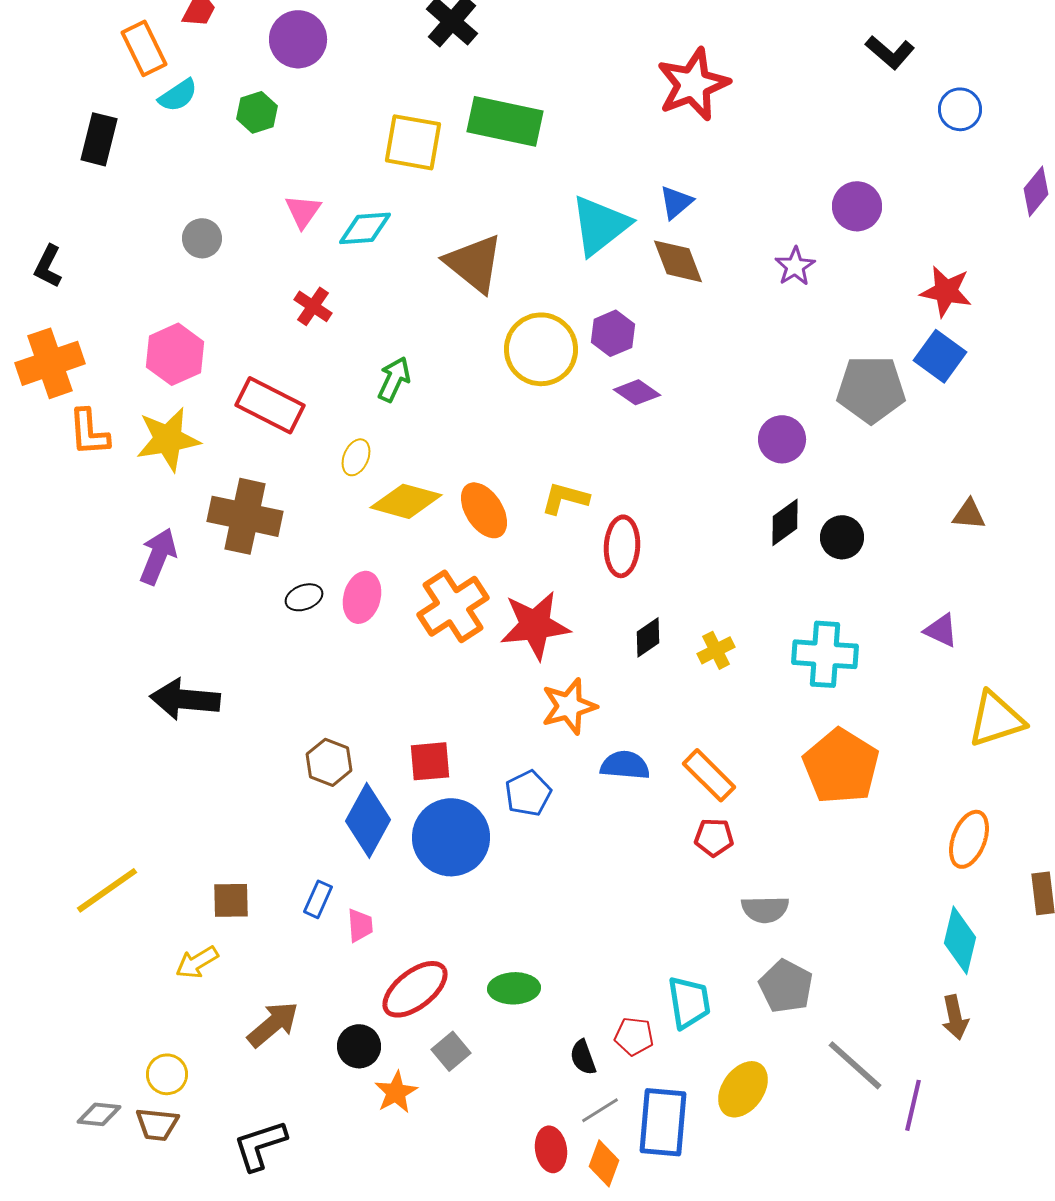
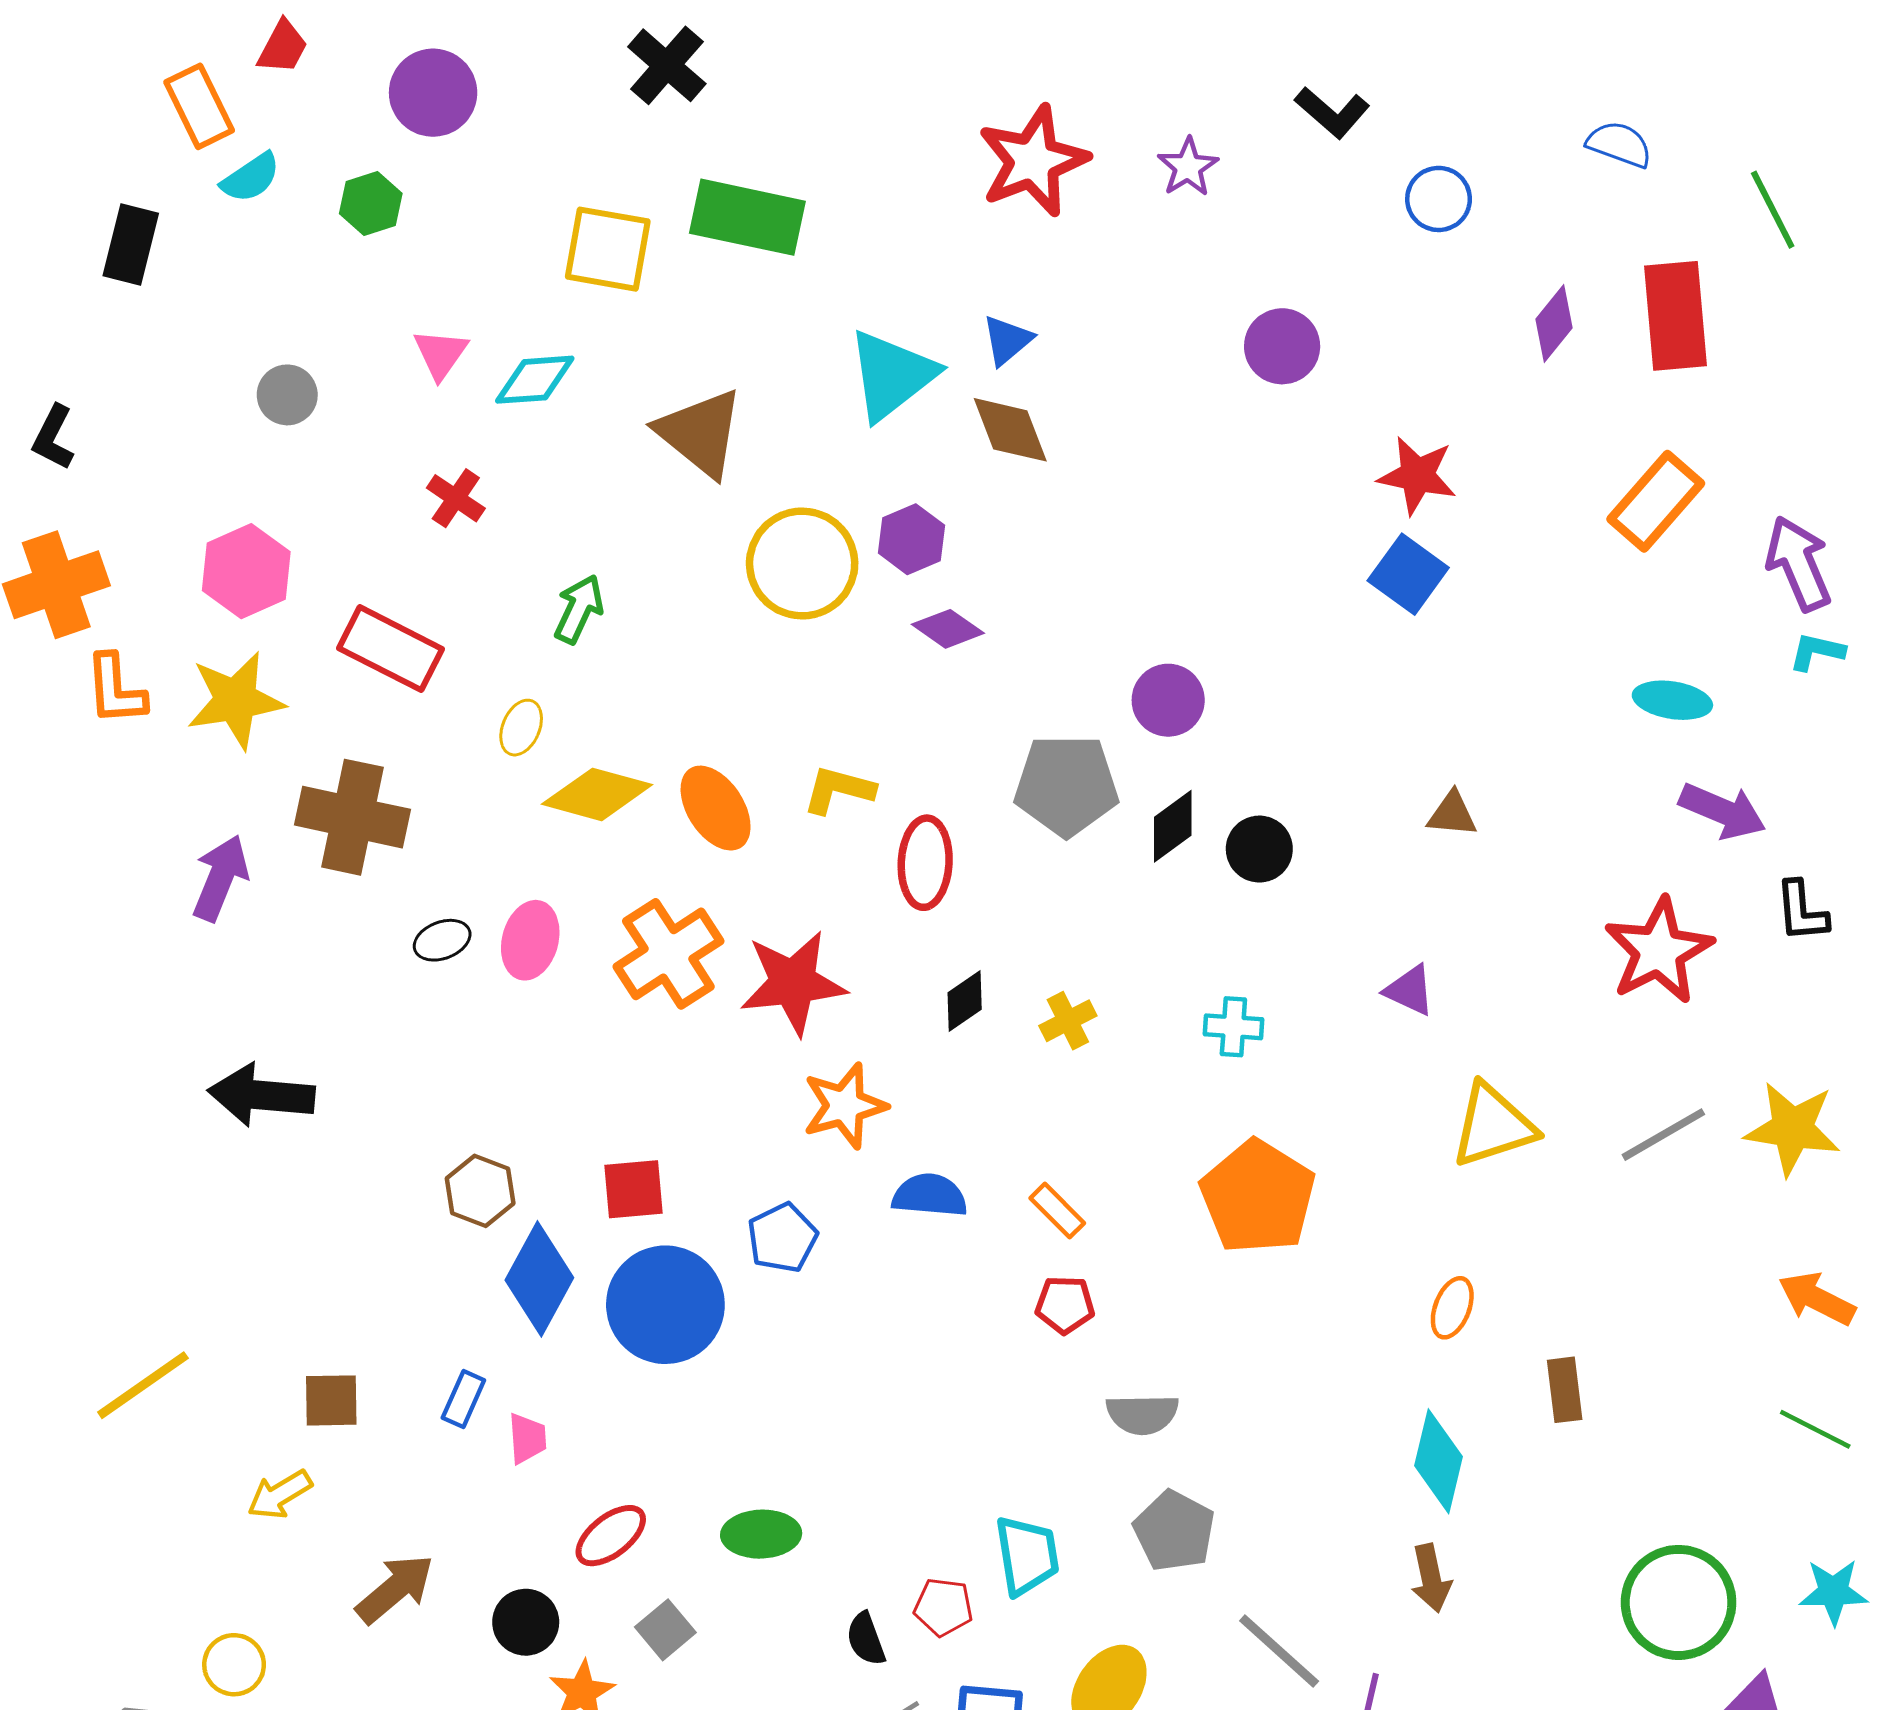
purple star: (795, 266) -> (1188, 167), moved
gray pentagon: (871, 389) -> (1066, 785), moved
cyan cross: (825, 654) -> (1233, 1027), size x0.6
orange rectangle: (709, 775) -> (1057, 1211), size x0.7
orange ellipse: (969, 839) -> (1452, 1308), size x0.7
red ellipse: (415, 989) -> (611, 1536), size x0.7

